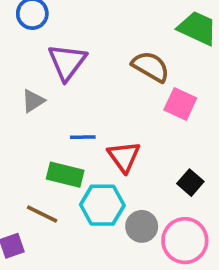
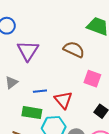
gray triangle: (33, 101) -> (11, 83), moved
pink square: (180, 104) -> (92, 79), moved

